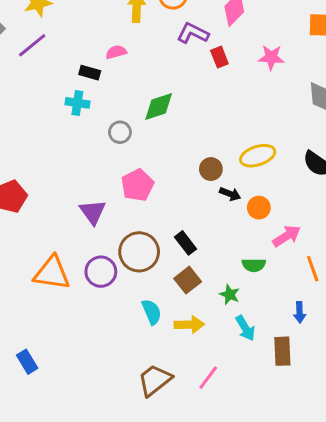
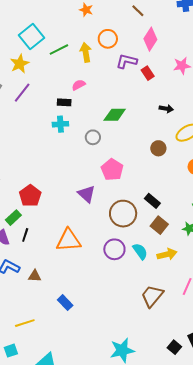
green diamond: (159, 107) -> (115, 115), turned 30
black arrow: (230, 194) -> (166, 109), moved
purple circle: (101, 272) -> (114, 249), moved

